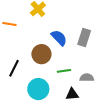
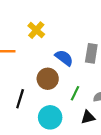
green line: (64, 71) -> (75, 93), turned -48

